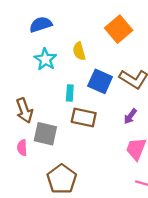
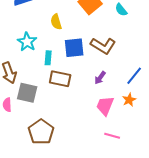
cyan star: (45, 59) -> (27, 42), moved
blue square: (100, 81) -> (74, 48), turned -30

